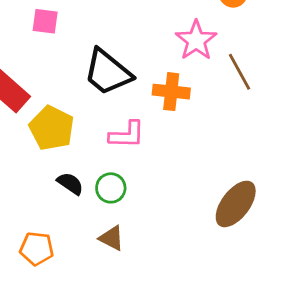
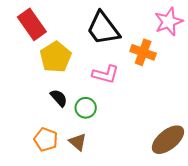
orange pentagon: (37, 249) -> (46, 139), moved

